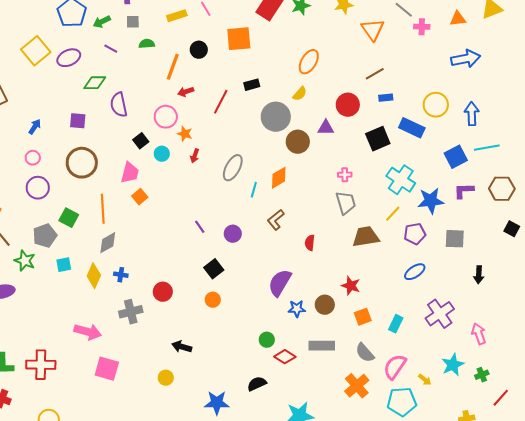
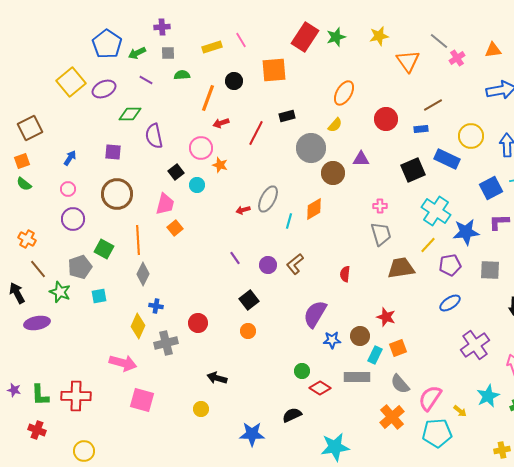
pink cross: (422, 27) -> (457, 58), turned -35
brown line: (375, 74) -> (433, 105), moved
red circle: (348, 105) -> (386, 119), moved
red arrow: (195, 156) -> (243, 210), moved, turned 56
brown L-shape: (276, 220) -> (295, 264), moved
gray diamond: (108, 243) -> (143, 274), turned -35
yellow diamond: (94, 276) -> (138, 326), moved
cyan rectangle: (396, 324) -> (375, 355), moved

